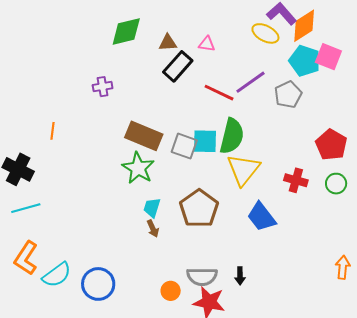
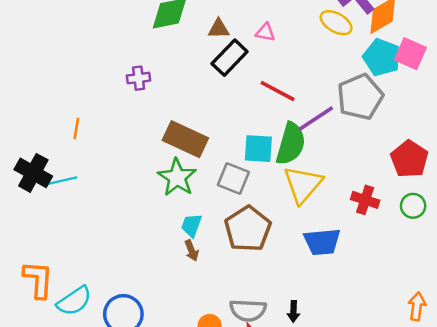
purple line: (251, 82) -> (316, 119), moved
gray pentagon: (288, 95) -> (360, 97), size x1.4
gray square: (184, 146) -> (233, 179), moved
cyan line: (26, 208) -> (60, 181), moved
blue trapezoid: (261, 217) -> (322, 242), turned -60
orange L-shape: (26, 258) -> (38, 280), turned 148

